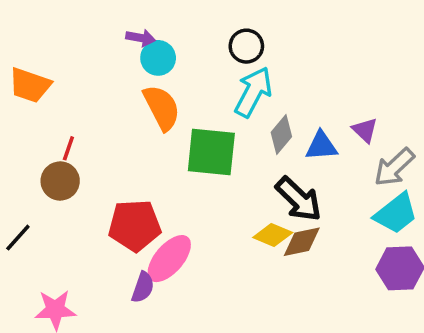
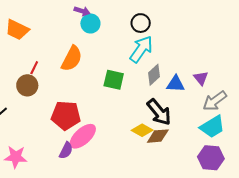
orange semicircle: (162, 108) -> (72, 59), moved, turned 48
green square: (211, 152) -> (114, 80), size x0.7

